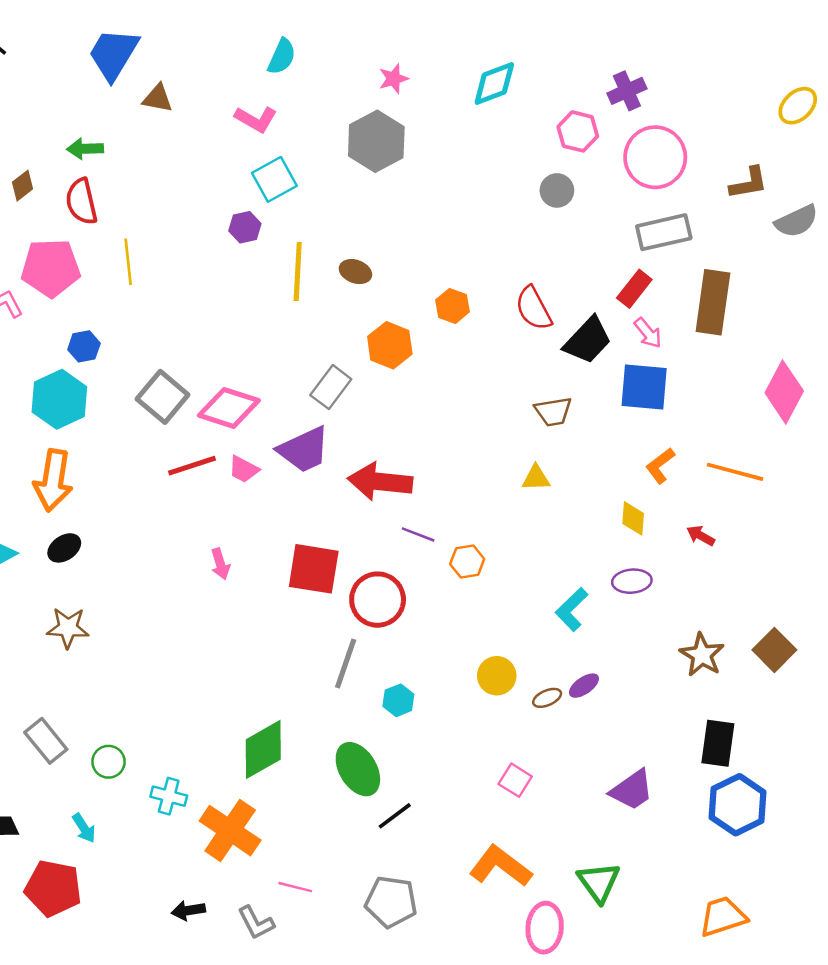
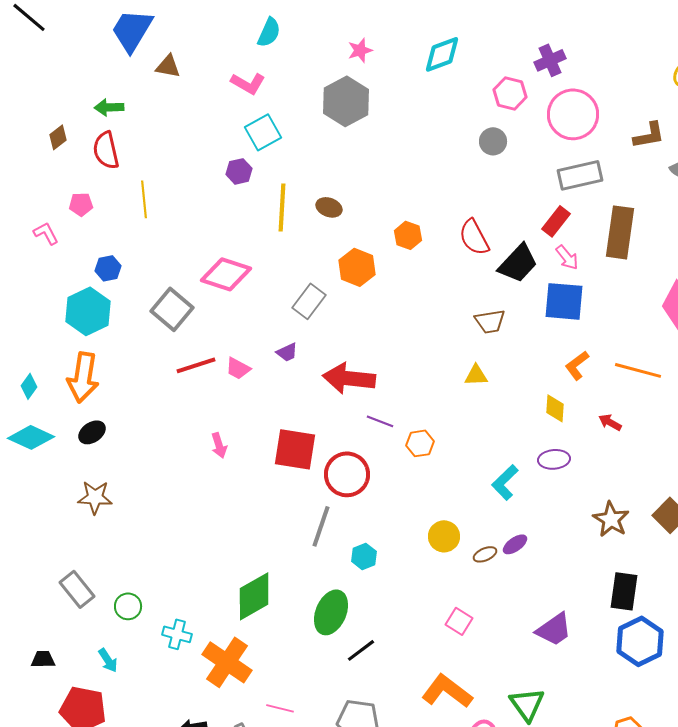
pink pentagon: (51, 268) -> (81, 204), size x0.5
pink diamond: (229, 408) -> (226, 274), moved
purple trapezoid: (304, 450) -> (287, 352), size x0.5
green ellipse: (358, 769) -> (331, 612), turned 54

